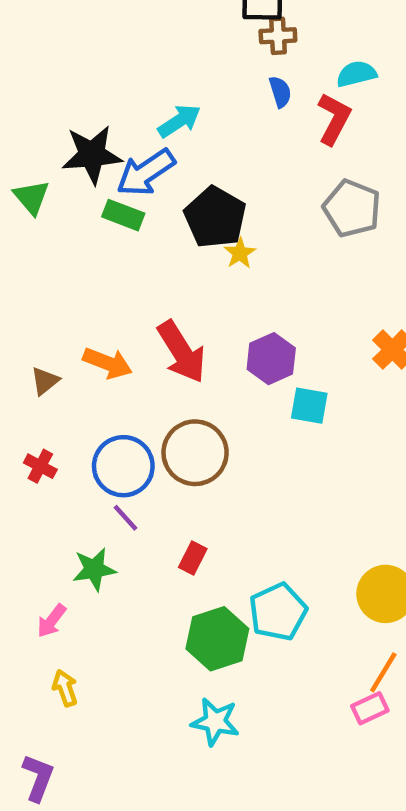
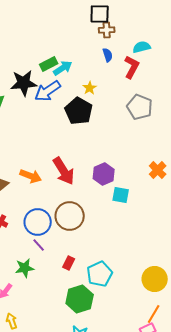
green rectangle: (123, 215) -> (49, 64), moved, turned -48
yellow star: (240, 253) -> (90, 88), moved
cyan pentagon: (278, 612) -> (100, 274), moved

